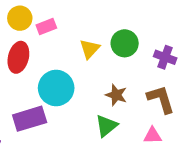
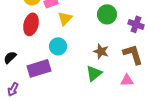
yellow triangle: (90, 49) -> (65, 18), moved
cyan circle: (56, 88) -> (58, 46), size x0.7

